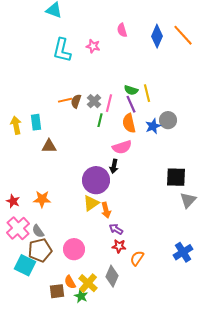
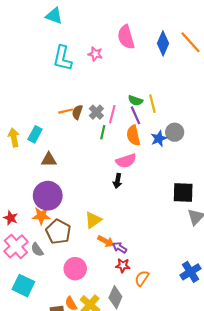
pink semicircle: (122, 30) -> (126, 37), size x1.6
cyan rectangle: (36, 122) -> (35, 134), turned 35
purple circle: (96, 180) -> (48, 196), moved
orange arrow: (106, 210) -> (106, 241), moved, turned -49
brown pentagon: (40, 250) -> (58, 232), moved, turned -30

